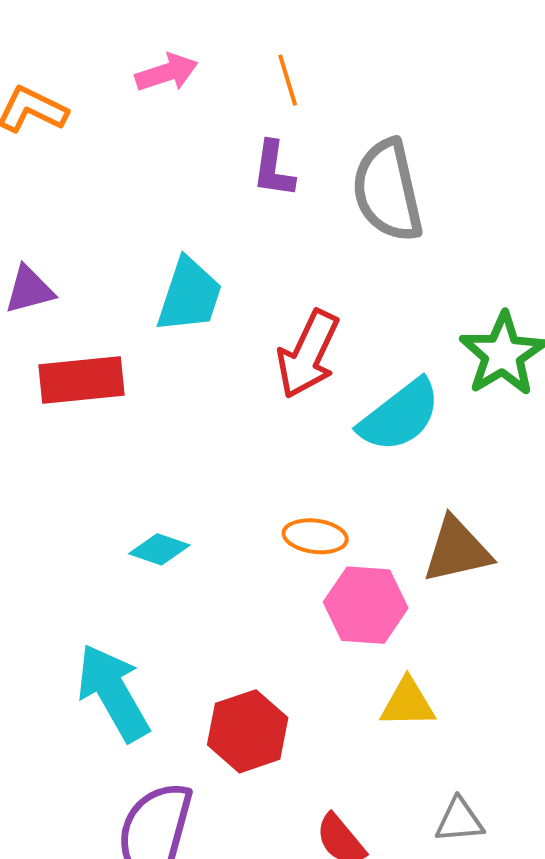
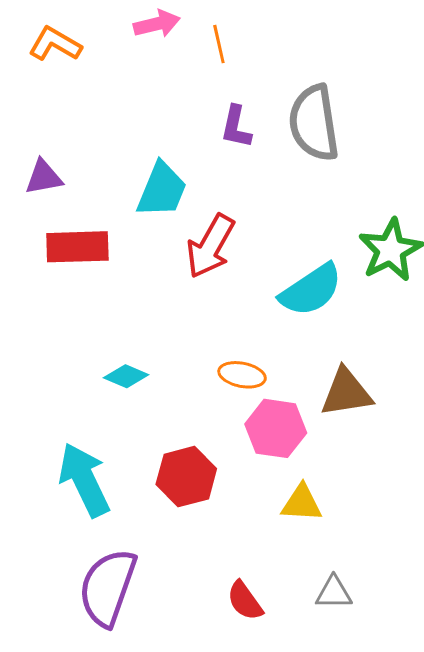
orange line: (288, 80) -> (219, 44), moved
purple L-shape: (273, 169) -> (236, 127), moved
red arrow: (308, 354) -> (210, 246), moved
red hexagon: (248, 731) -> (186, 477), moved

